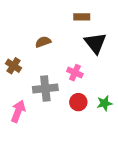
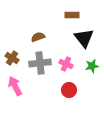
gray cross: (45, 88) -> (40, 63), moved
green star: (104, 103) -> (92, 66), moved
pink arrow: (18, 111) -> (15, 86), moved, turned -48

